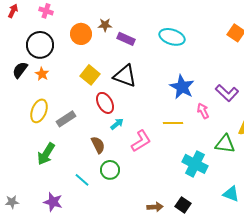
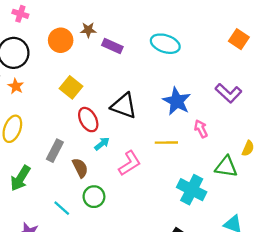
black triangle: (125, 76) -> (124, 106), moved
purple L-shape: (227, 93) -> (228, 93), moved
gray rectangle: (66, 119) -> (55, 151), moved, turned -30

